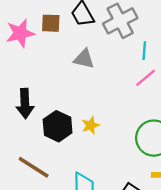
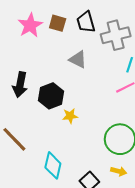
pink star: (20, 33) -> (30, 25), turned -30
black hexagon: (58, 126) -> (51, 96), moved

